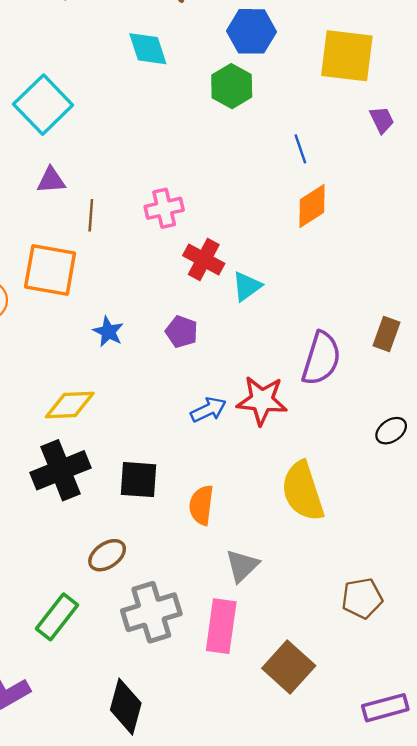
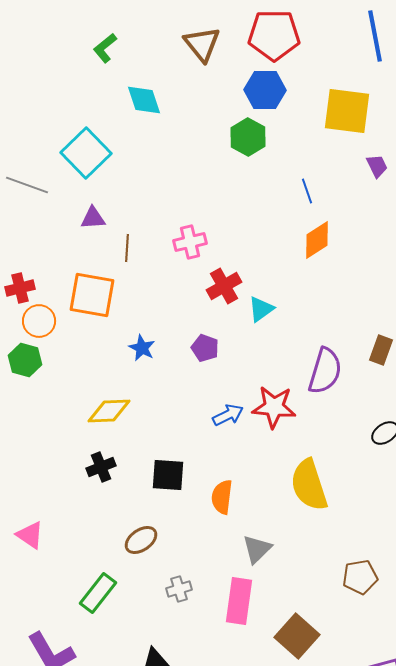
cyan diamond: (148, 49) -> (144, 100), moved
red cross: (204, 260) -> (224, 286), turned 32
black cross: (61, 470) -> (101, 467), size x0.6
gray cross: (151, 612) -> (179, 589), size x0.5

